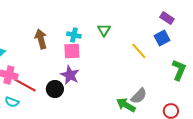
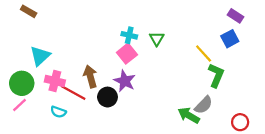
green triangle: (104, 30) -> (157, 39), moved
brown arrow: (41, 39) -> (90, 76), moved
pink square: (72, 51) -> (127, 54), turned -36
green L-shape: (179, 70) -> (216, 75), moved

